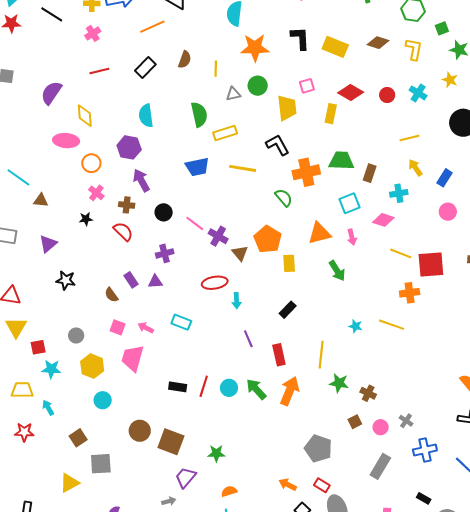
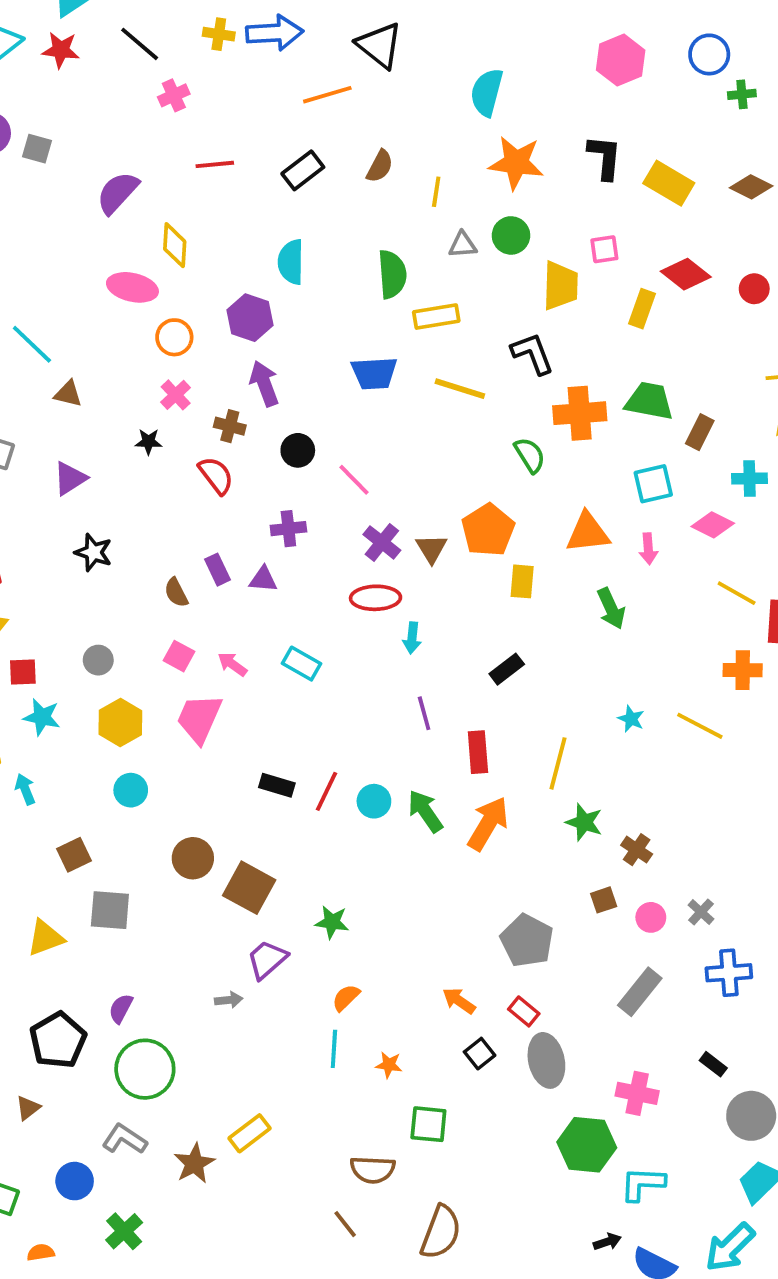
pink cross: (93, 33) -> (174, 95), moved
purple cross: (218, 236) -> (382, 542), moved
orange semicircle: (229, 491) -> (346, 998), turned -35

